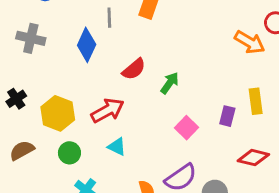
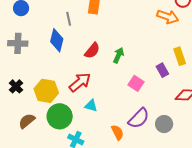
purple rectangle: (227, 116) -> (162, 70), turned -32
green circle: (69, 153) -> (60, 116), size x1.6

